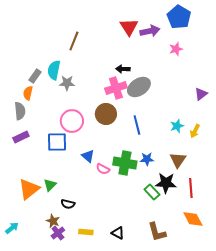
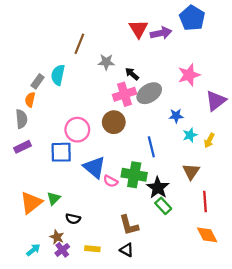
pink star: (176, 49) -> (189, 75), moved, size x1.5
black arrow: (123, 69) -> (132, 74), turned 40
gray star: (67, 83) -> (106, 62), moved
purple triangle: (201, 94) -> (216, 101), size x1.5
blue line: (137, 125) -> (151, 147), moved
blue triangle: (88, 156) -> (94, 167), size x1.6
blue star: (147, 159) -> (176, 116), moved
black star: (166, 183) -> (158, 188), moved, turned 30
cyan arrow: (12, 228) -> (33, 250), moved
brown L-shape: (157, 232) -> (129, 225), moved

